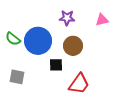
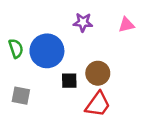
green semicircle: (13, 39) -> (16, 48), turned -147
brown circle: (73, 46) -> (98, 73), moved

